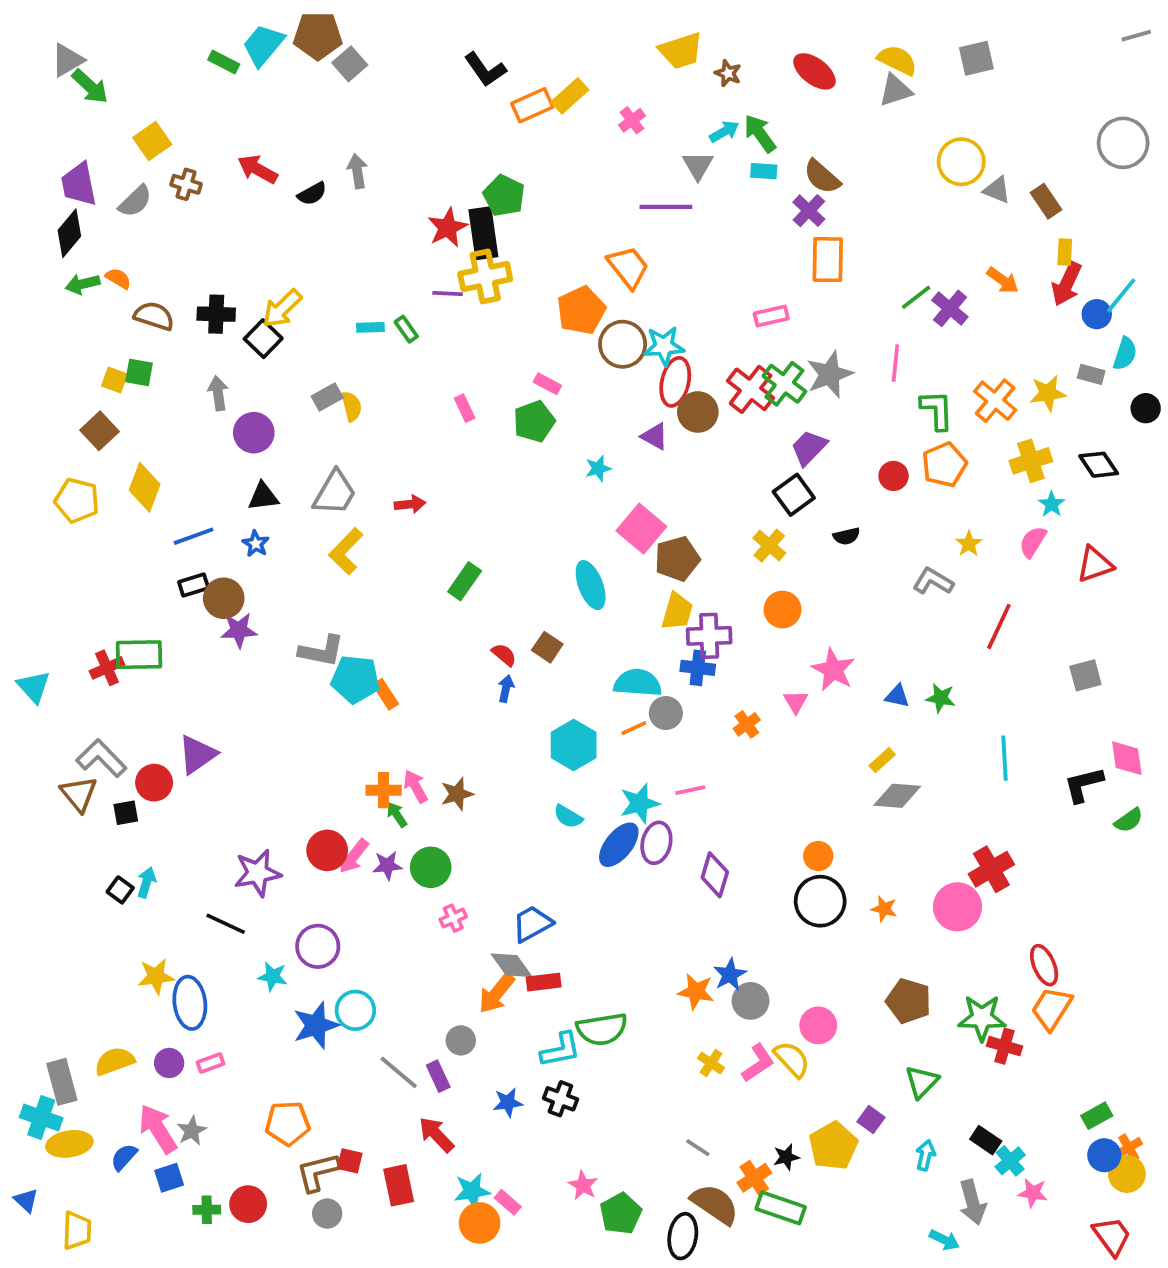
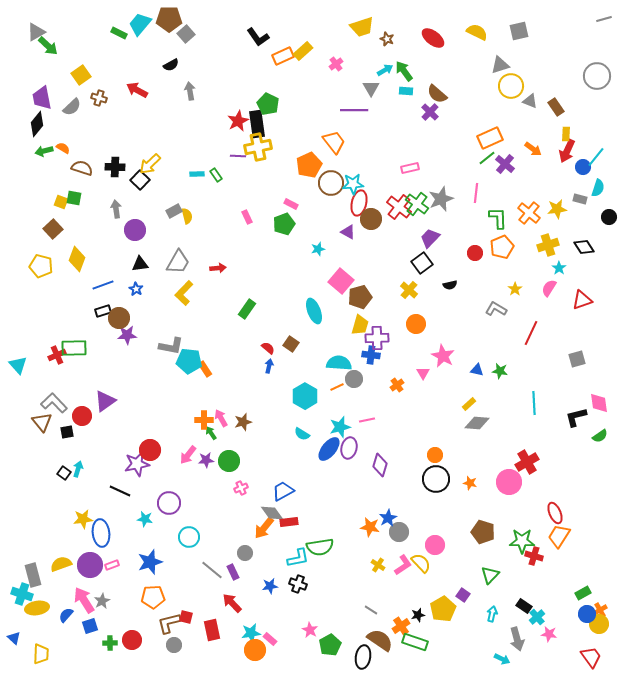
gray triangle: (895, 90) -> (500, 65), moved
black semicircle: (312, 194) -> (171, 65), moved
orange rectangle: (828, 260) -> (490, 138), moved, turned 65
red circle: (327, 850) -> (150, 450), moved
blue star: (316, 1025) -> (150, 562), moved
purple circle: (169, 1063) -> (90, 565), size x1.6

